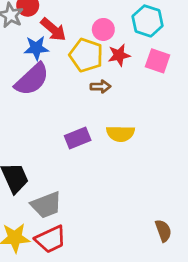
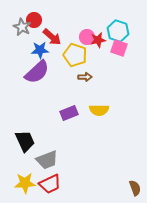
red star: (119, 55) -> (98, 40), moved
pink square: (158, 61) -> (119, 48), moved
brown semicircle: (163, 231) -> (135, 188), moved

